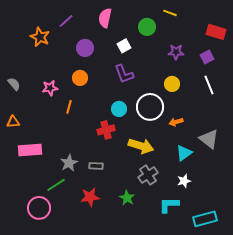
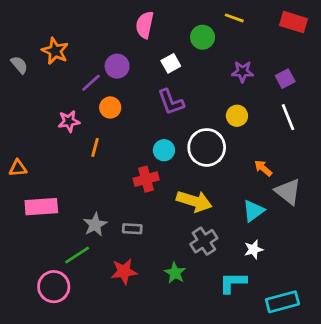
purple line: (66, 21) -> (91, 83), moved
red rectangle: (216, 32) -> (293, 22), moved
gray semicircle: (14, 84) -> (19, 65), moved
orange arrow: (176, 122) -> (263, 168), moved, turned 56

